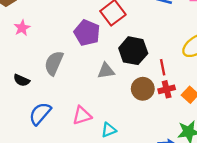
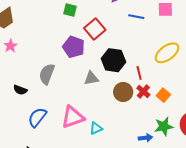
pink star: (22, 28) -> (10, 46), moved
red cross: (167, 89) -> (143, 91), turned -32
pink triangle: (82, 115) -> (73, 117), size x1.4

